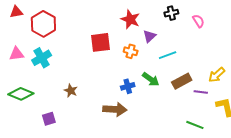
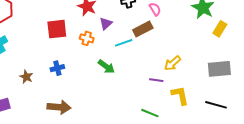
brown rectangle: (182, 81) -> (143, 29), moved
blue cross: (128, 86) -> (57, 68), moved
brown arrow: (115, 109) -> (59, 107), moved

